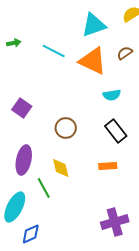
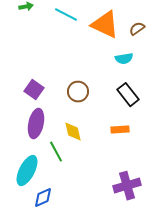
brown semicircle: (125, 53) -> (137, 29), moved
purple square: (22, 108) -> (34, 90), moved

